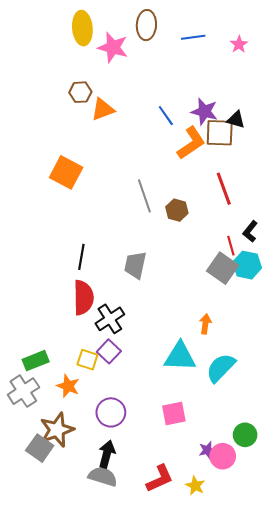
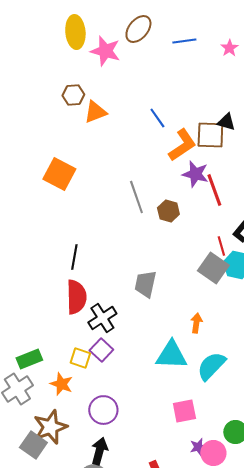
brown ellipse: (146, 25) -> (138, 29), turned 36
purple star: (204, 111) -> (195, 174), moved
gray trapezoid: (135, 265) -> (145, 284), moved
pink square: (174, 413) -> (184, 411), moved

